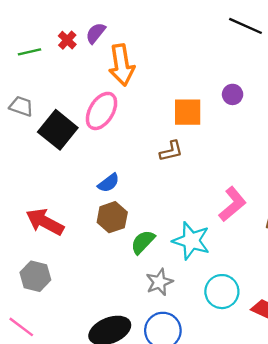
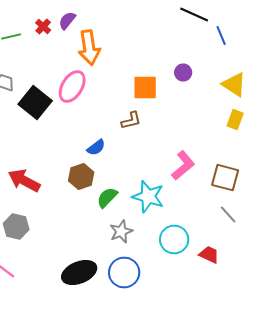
blue semicircle: (109, 183) -> (96, 148), moved

